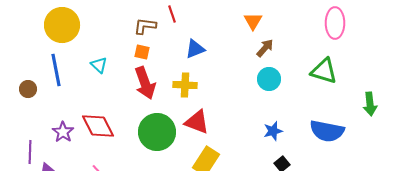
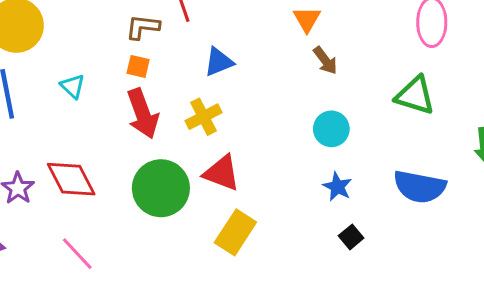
brown arrow: (265, 48) -> (325, 60), turned 102
cyan circle: (269, 79) -> (331, 129), moved
yellow cross: (185, 85) -> (204, 117), turned -30
blue star: (273, 131) -> (337, 187), turned -30

